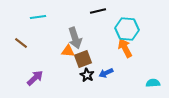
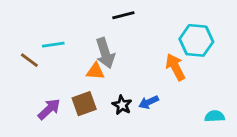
black line: (98, 11) -> (123, 15), moved
cyan line: (38, 17) -> (53, 45), moved
cyan hexagon: (127, 29) -> (196, 40), moved
brown square: (83, 59) -> (84, 104), moved

